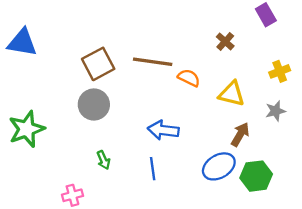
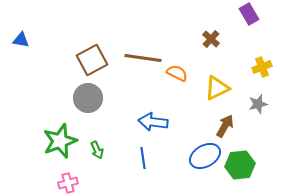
blue triangle: (22, 43) -> (21, 40), size x0.6
yellow triangle: (232, 94) -> (217, 88), turned -40
green star: (27, 129) -> (60, 141), moved

